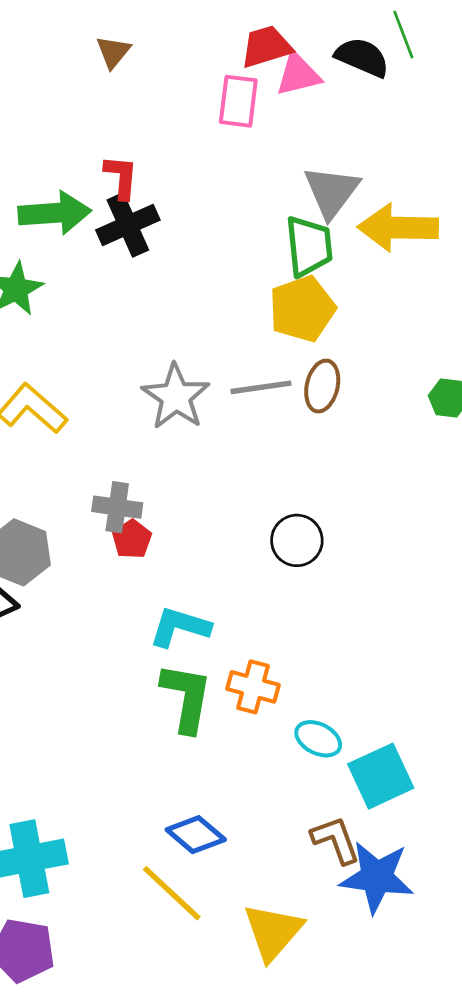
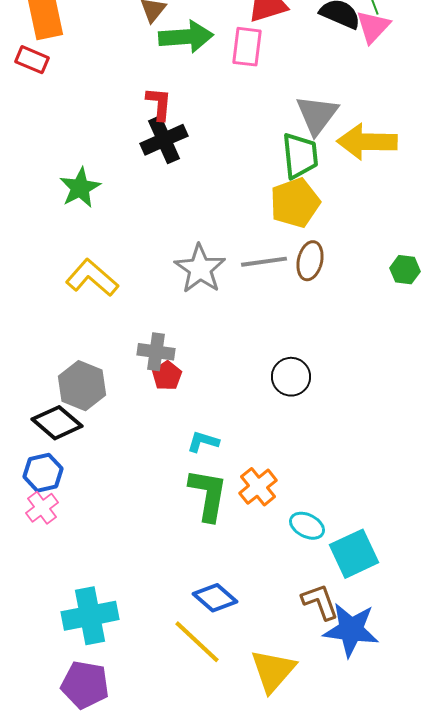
pink triangle: (298, 75) -> (373, 27), moved, turned -33
green arrow: (55, 213) -> (186, 37), moved
cyan L-shape: (180, 627) -> (203, 442), size x0.7
orange cross: (253, 687) -> (258, 487), turned 36

